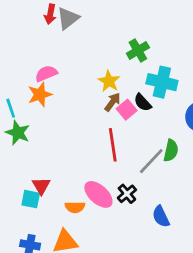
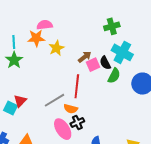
yellow star: (109, 81) -> (56, 48), moved
green semicircle: (171, 151) -> (114, 76), moved
gray line: (151, 161) -> (54, 100), moved
pink ellipse: (98, 194) -> (63, 129), moved
orange semicircle: (75, 207) -> (71, 109), moved

